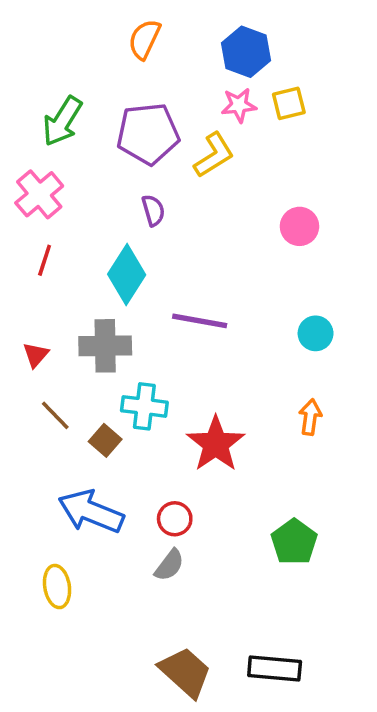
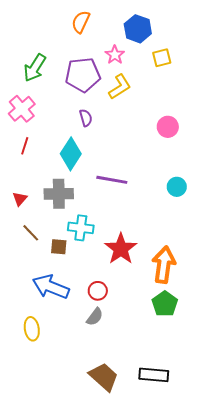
pink star: (239, 105) -> (115, 55), moved, turned -30
orange arrow: (310, 417) -> (164, 265), moved, size x1.8
brown square: (105, 440) -> (59, 247), turned -36

